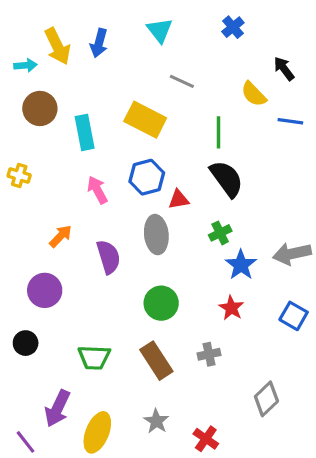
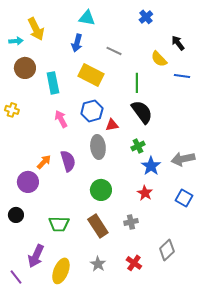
cyan triangle: (160, 30) -> (87, 18), moved, turned -42
blue arrow: (99, 43) -> (77, 43), moved
orange arrow: (61, 236) -> (44, 162), moved
red cross: (206, 439) -> (134, 263), moved

